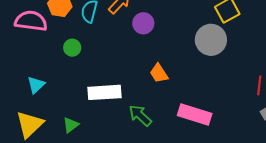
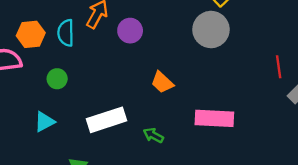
cyan triangle: (36, 85) -> (44, 122), moved, turned 30
green arrow: (140, 115) -> (153, 135), size x0.7

